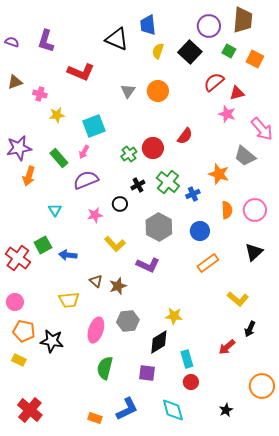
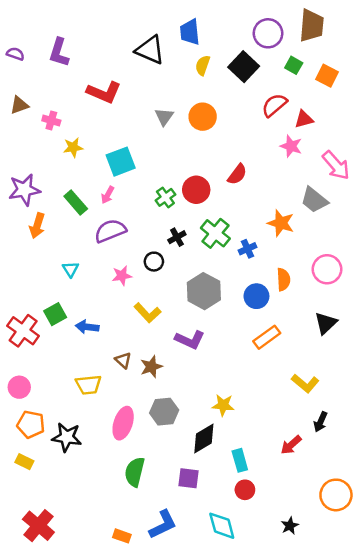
orange semicircle: (227, 210) -> (283, 280), moved

